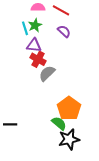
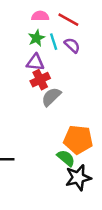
cyan line: (25, 28) -> (54, 42), moved
red cross: (38, 59) -> (40, 80), turned 35
orange pentagon: (69, 108) -> (78, 140), turned -30

